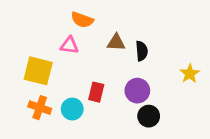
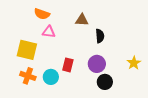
orange semicircle: (82, 20) -> (42, 14), moved
brown triangle: (116, 42) -> (82, 20), moved
yellow star: (190, 74) -> (134, 63), moved

